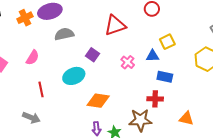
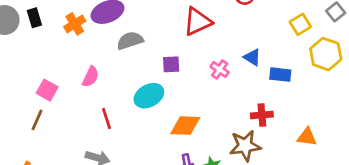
yellow square: (167, 42) -> (300, 24), moved
purple square: (92, 55) -> (171, 64), turned -32
blue triangle: (153, 56) -> (252, 57), turned 40
blue rectangle: (165, 77) -> (280, 75), moved

